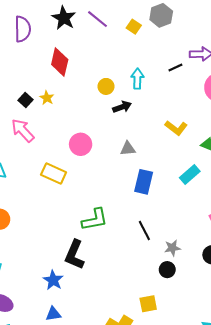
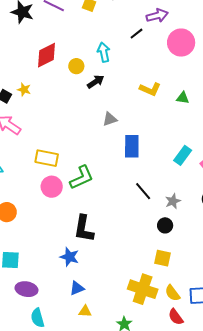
red diamond: (60, 62) -> (47, 55), moved, turned 64
pink circle: (81, 144) -> (52, 187), moved
cyan rectangle: (190, 175) -> (183, 155), moved
green L-shape: (95, 220) -> (82, 177), moved
black circle: (167, 270) -> (165, 225), moved
yellow square: (148, 304) -> (163, 258), turned 36

